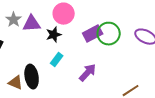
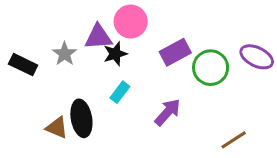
gray star: (14, 20) -> (65, 54), moved
purple triangle: (32, 24) -> (98, 37), moved
green circle: (109, 34) -> (211, 68), moved

